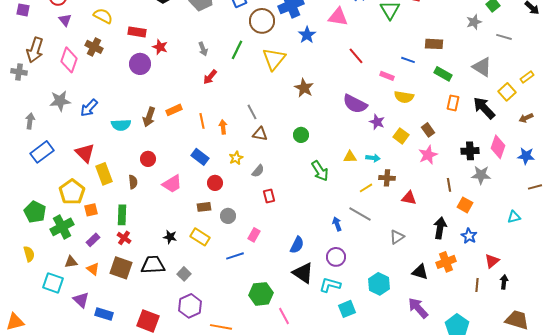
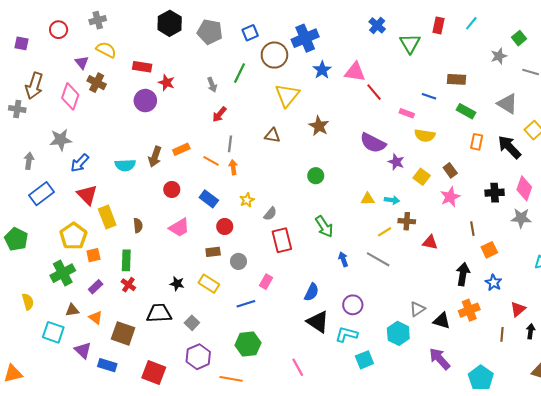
pink triangle: (338, 17) -> (355, 72), moved
purple triangle: (65, 20) -> (82, 62), moved
green line: (237, 50) -> (240, 73), moved
blue arrow: (89, 108) -> (80, 163), moved
gray line: (252, 112) -> (230, 144), moved, turned 35
orange line: (202, 121) -> (211, 161), turned -49
brown triangle: (260, 134) -> (272, 135), moved
red circle: (148, 159) -> (172, 189), moved
green arrow: (320, 171) -> (324, 227), moved
gray star: (481, 175) -> (521, 218), moved
red rectangle: (269, 196) -> (282, 240), size x1.6
orange square: (465, 205) -> (489, 250), turned 35
green pentagon: (35, 212) -> (16, 239), moved
blue arrow: (337, 224) -> (343, 259), moved
gray triangle: (397, 237) -> (417, 309), moved
brown square: (121, 268) -> (123, 333), moved
green hexagon: (261, 294) -> (248, 344), moved

